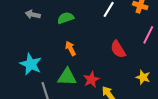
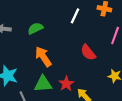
orange arrow: (71, 48) -> (43, 57), size x1.5

